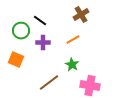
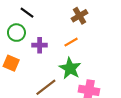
black line: (40, 21) -> (27, 13), moved
green star: (72, 65) -> (70, 68), size x1.5

